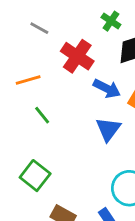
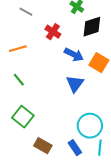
red cross: (77, 56) -> (53, 32), size x0.7
green line: (42, 115) -> (19, 80), moved

